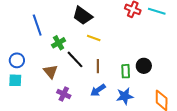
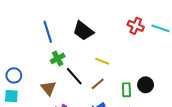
blue line: (37, 25) -> (48, 32), moved
yellow line: (94, 38) -> (102, 61), moved
brown line: (98, 66) -> (98, 84), turned 48

